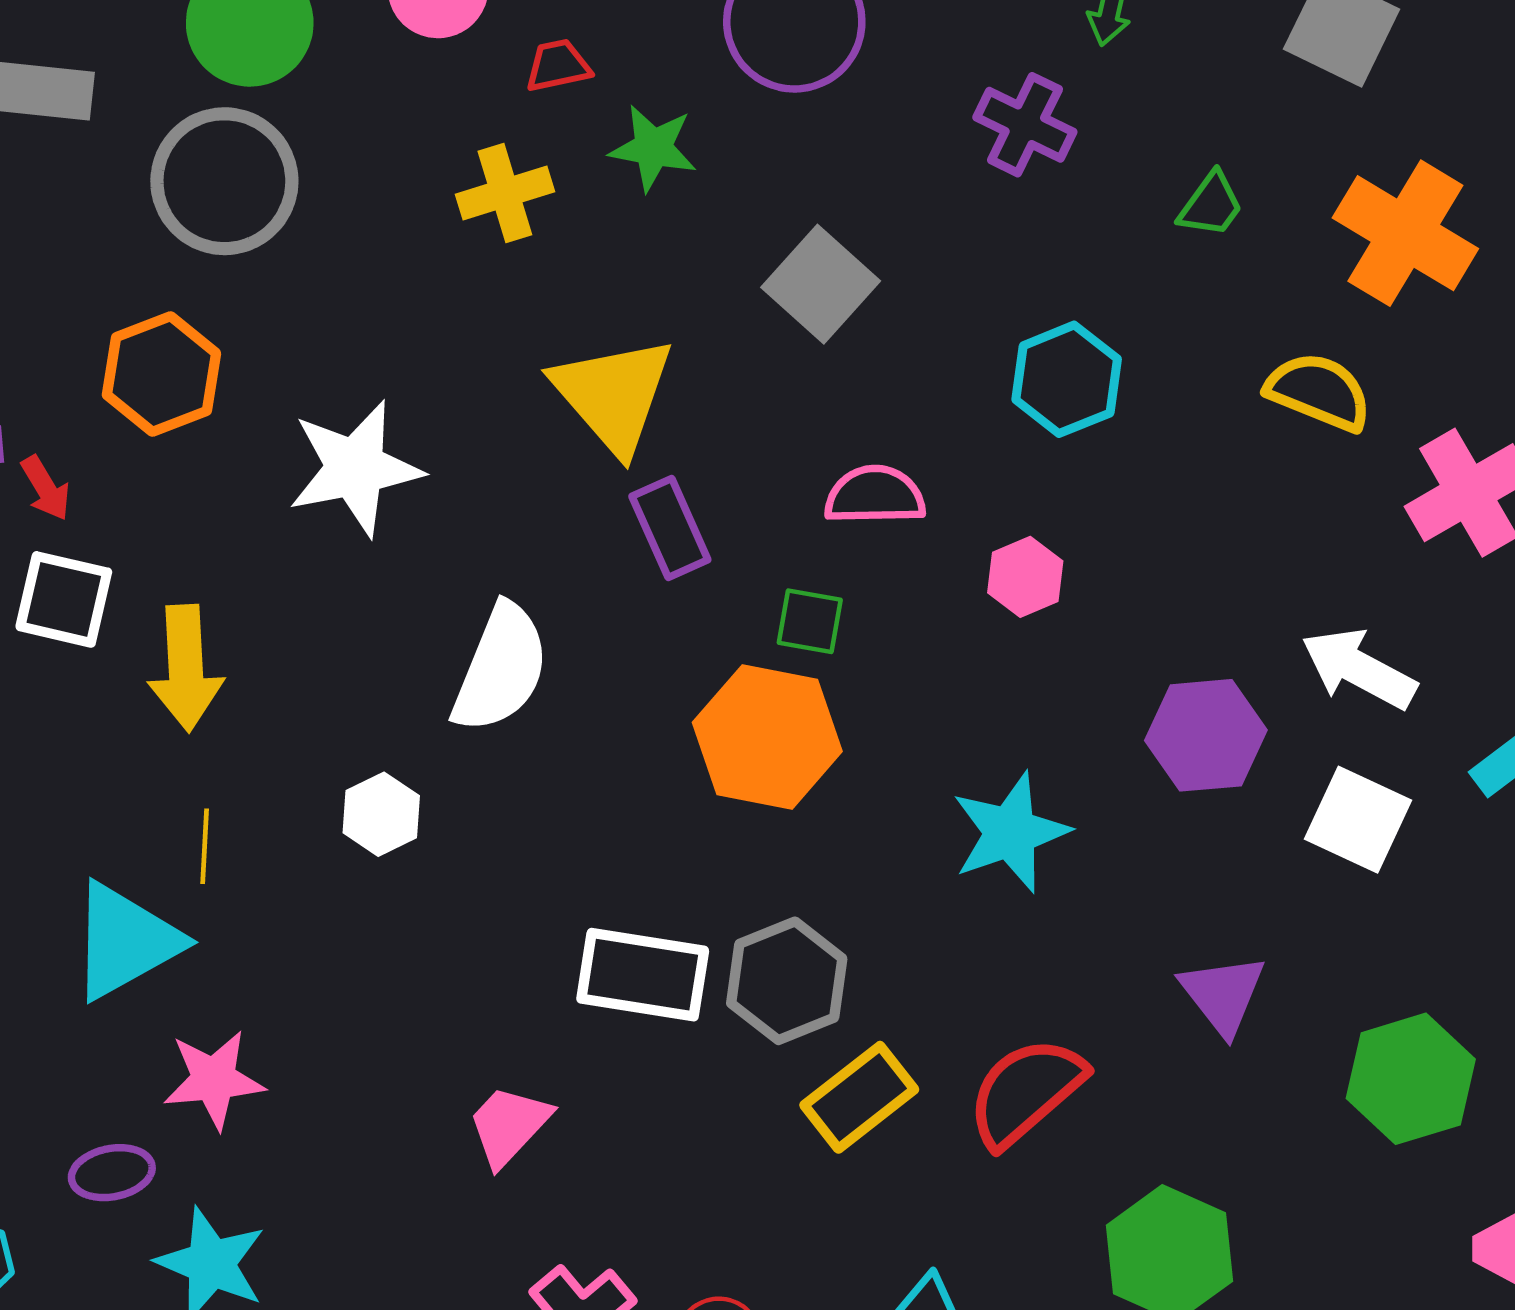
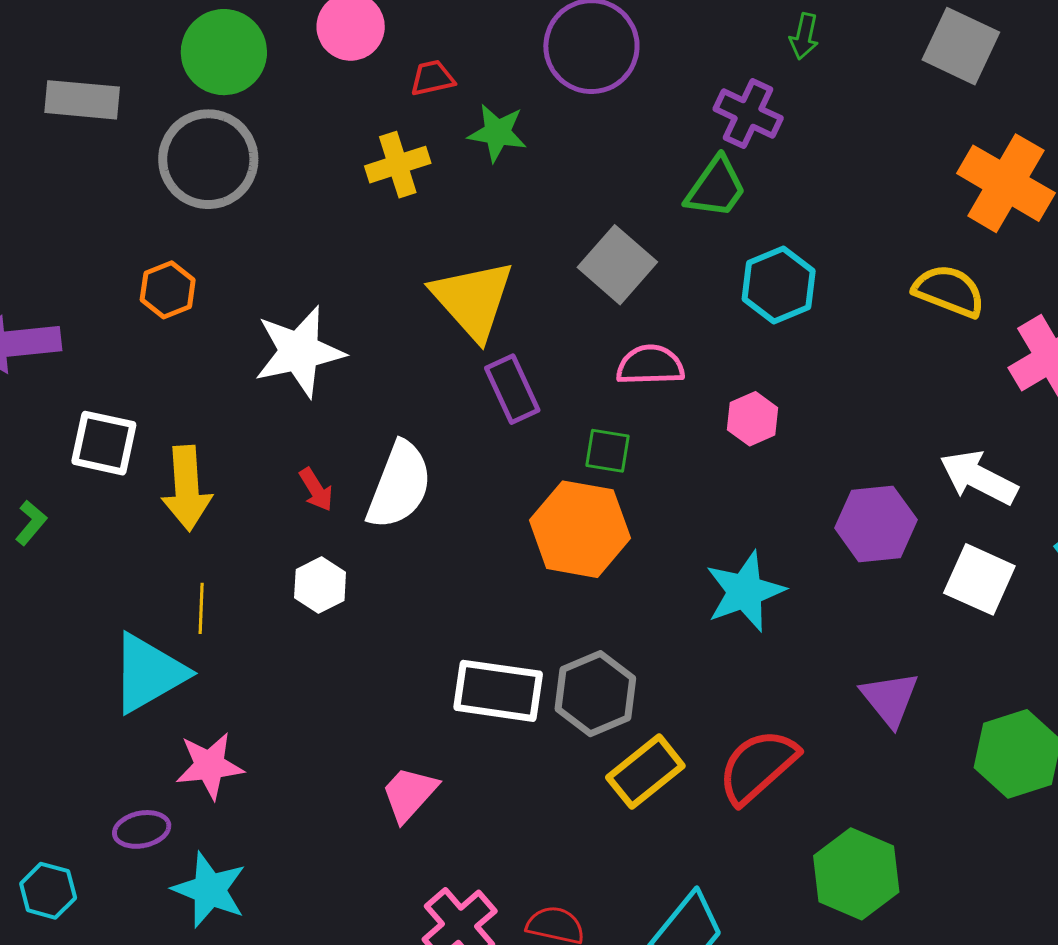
green trapezoid: (1211, 205) -> (716, 188), moved, size x1.4
gray square: (821, 284) -> (617, 265), moved
orange hexagon: (161, 374) -> (168, 290), size x0.7
red arrow: (46, 488) -> (316, 490), moved

